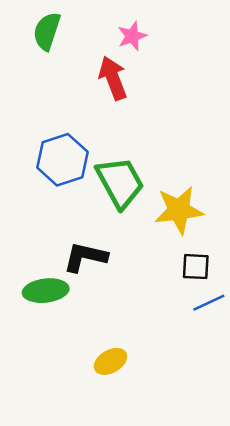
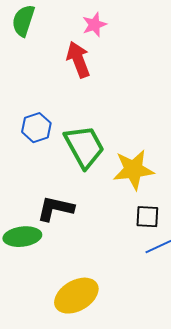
blue hexagon: (62, 160) -> (36, 128), size x0.7
yellow ellipse: (110, 361) -> (76, 296), size x1.6

